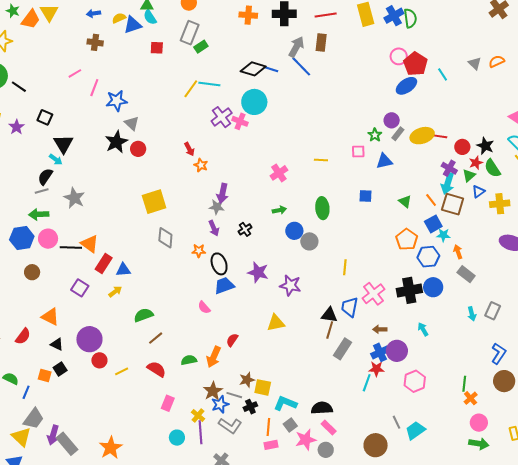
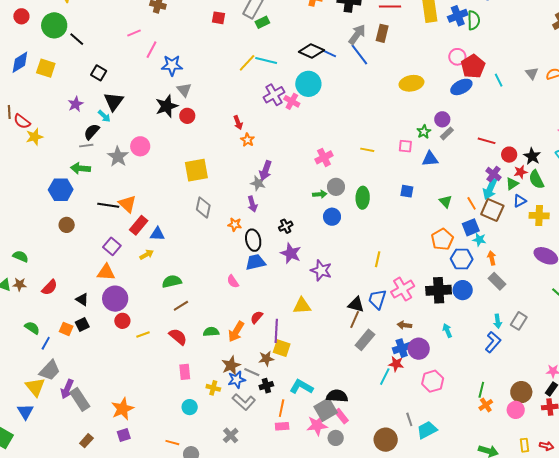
purple star: (17, 127) -> (76, 104), moved
yellow ellipse: (422, 136) -> (411, 83), moved
black cross: (245, 229) -> (286, 226), moved
pink circle: (48, 239) -> (140, 146), moved
gray circle: (309, 241) -> (336, 187), moved
orange triangle: (50, 317) -> (106, 272), moved, turned -30
blue L-shape: (499, 353) -> (493, 342), moved
yellow square: (263, 387) -> (282, 348), moved
pink rectangle: (168, 403) -> (185, 372), turned -35
yellow cross: (198, 415) -> (213, 388), turned -32
pink circle: (479, 423) -> (516, 410), moved
gray square: (290, 425) -> (326, 410), moved, size x1.6
purple line: (201, 432) -> (276, 331), moved

